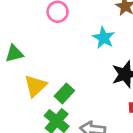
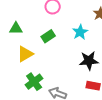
green rectangle: (64, 93) -> (48, 36), moved

